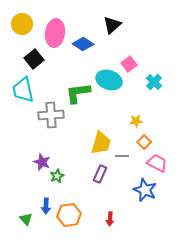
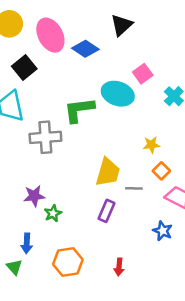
pink ellipse: (55, 33) -> (50, 35), turned -36
purple star: (42, 162) -> (34, 196), turned -30
blue star: (145, 190) -> (163, 231), size x0.7
blue arrow: (46, 206) -> (27, 243), moved

